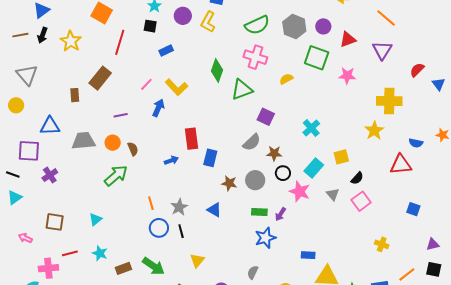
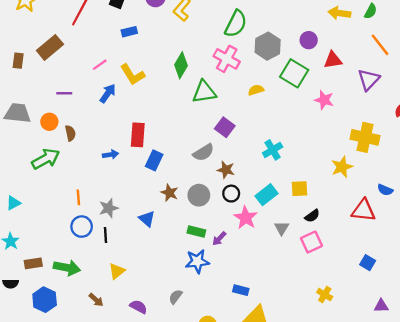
green semicircle: (257, 25) -> (236, 24), turned -50
gray hexagon: (294, 27) -> (268, 46), moved
green arrow: (153, 266) -> (67, 268), turned -35

